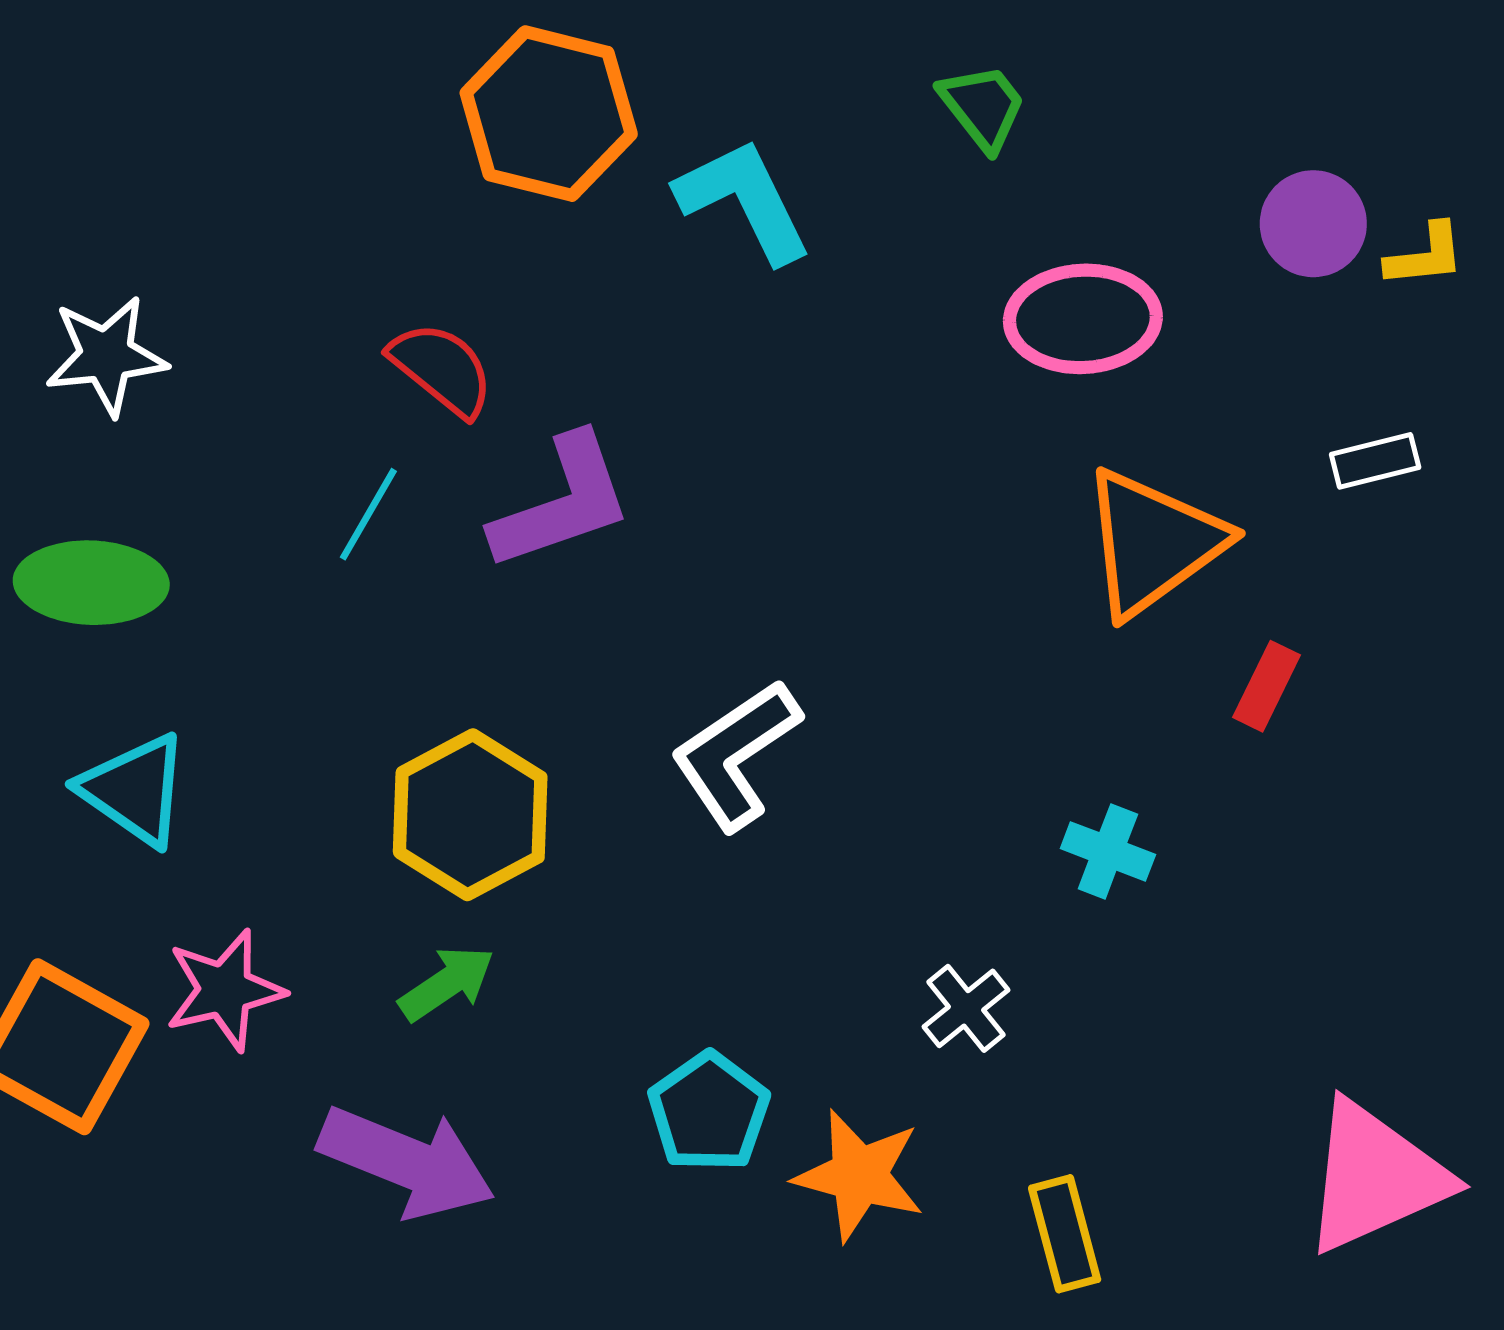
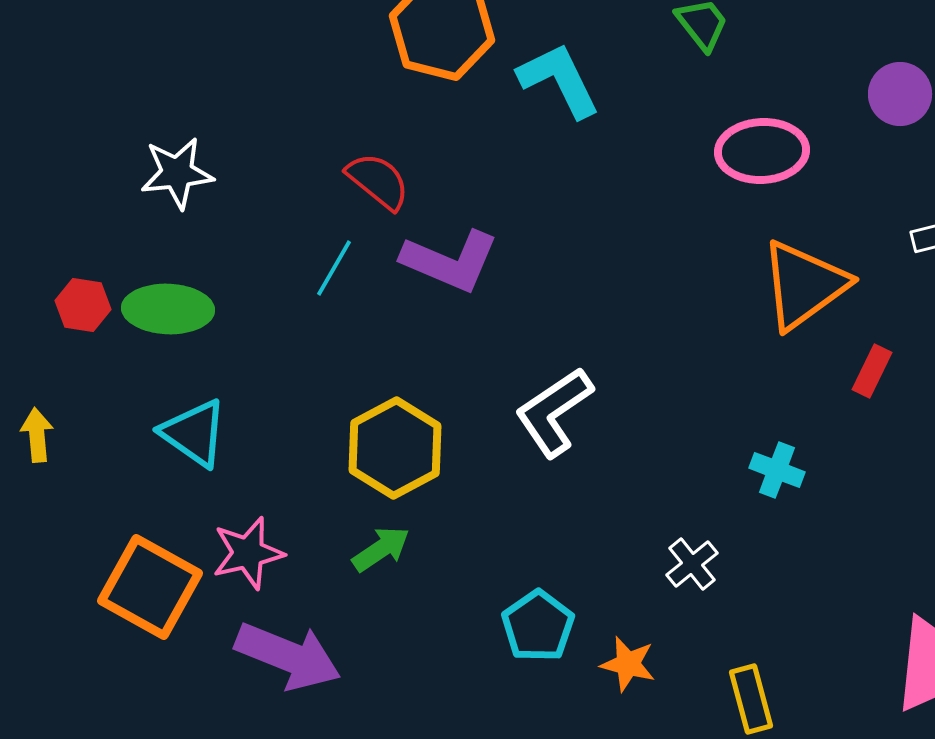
purple L-shape: (562, 503) -> (450, 261), turned 42
purple arrow: (407, 1162) -> (288, 656), moved
orange star: (859, 1175) -> (628, 664), size x0.7

